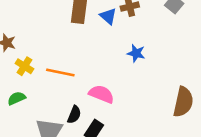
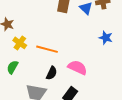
green semicircle: (17, 98) -> (12, 67), turned -40
black semicircle: (74, 115) -> (52, 73), moved

